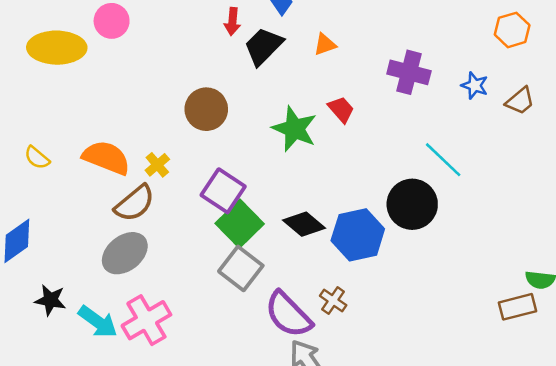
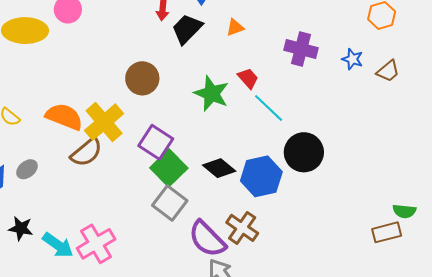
cyan line: (443, 160) -> (269, 108), moved
yellow cross: (157, 165) -> (104, 122), size x2.0
gray ellipse: (125, 253) -> (27, 169), moved, size x0.6
brown cross: (333, 300) -> (242, 228), size x1.5

